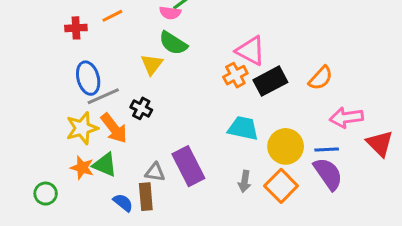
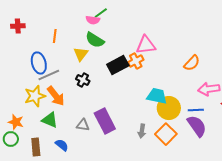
orange line: (112, 16) -> (55, 36), moved, turned -56
red cross: (76, 28) -> (18, 26), moved
pink triangle: (251, 51) -> (146, 45), turned -35
black rectangle: (270, 81) -> (118, 65), moved
black cross: (141, 108) -> (83, 80), moved
cyan trapezoid: (243, 128) -> (157, 96), moved
orange star: (82, 168) -> (16, 122), moved
brown rectangle: (146, 197) -> (36, 147), moved

